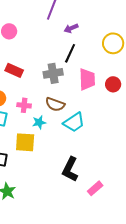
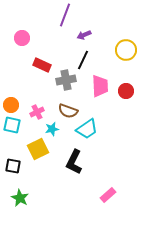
red rectangle: (14, 70) -> (42, 65), moved
pink cross: (24, 105) -> (37, 112), turned -32
yellow square: (25, 142) -> (38, 149), turned -30
black L-shape: (70, 169) -> (74, 162), moved

